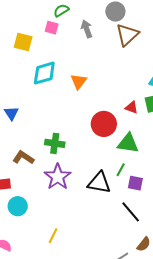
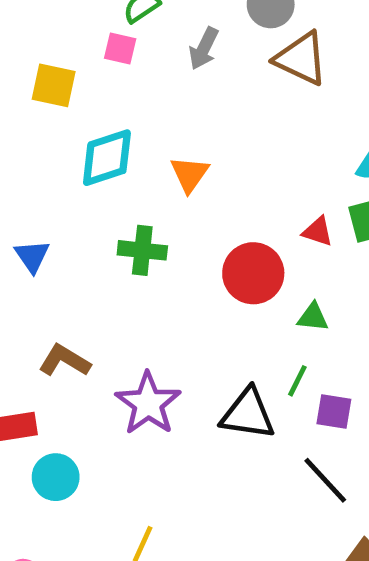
gray arrow: (87, 29) -> (204, 48), turned -132
brown triangle: (127, 35) -> (301, 59), turned -50
green cross: (55, 143) -> (142, 250), moved
green triangle: (128, 143) -> (313, 317), size x0.6

